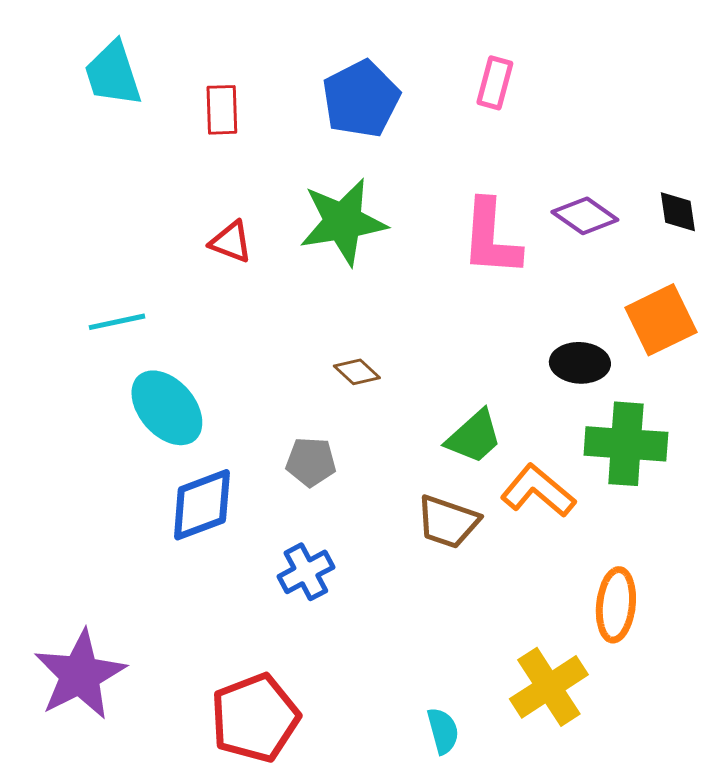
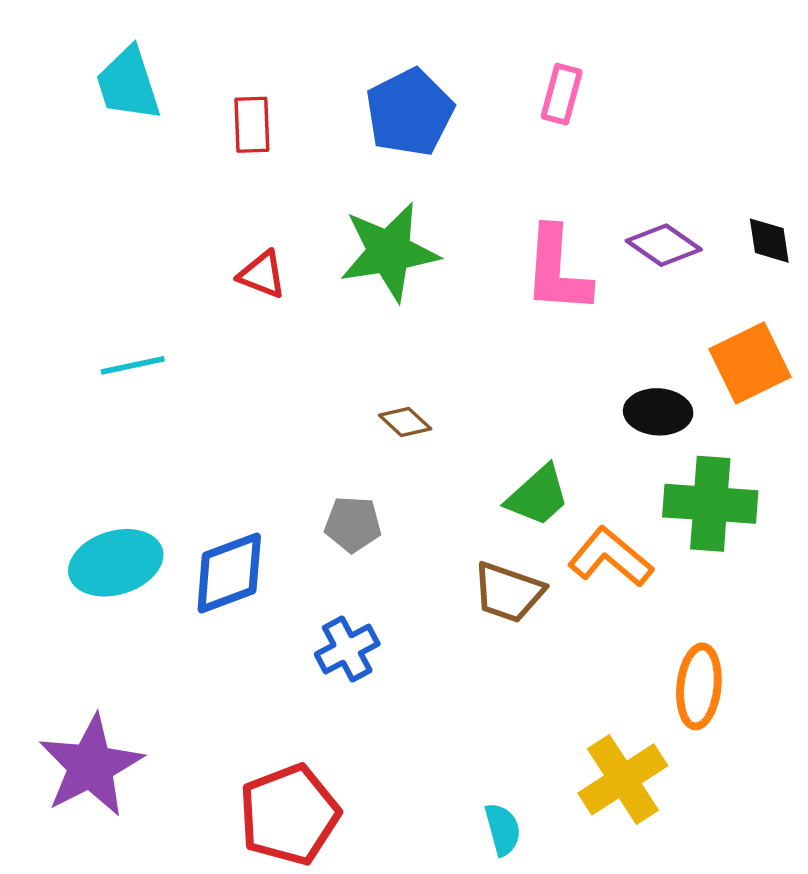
cyan ellipse: (167, 408) -> (116, 563), moved, turned -66

